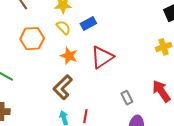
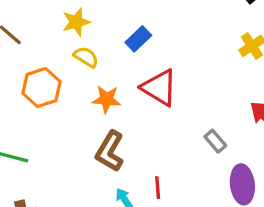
blue rectangle: (88, 23) -> (138, 39), moved
red triangle: (102, 57) -> (159, 88), turned -40

